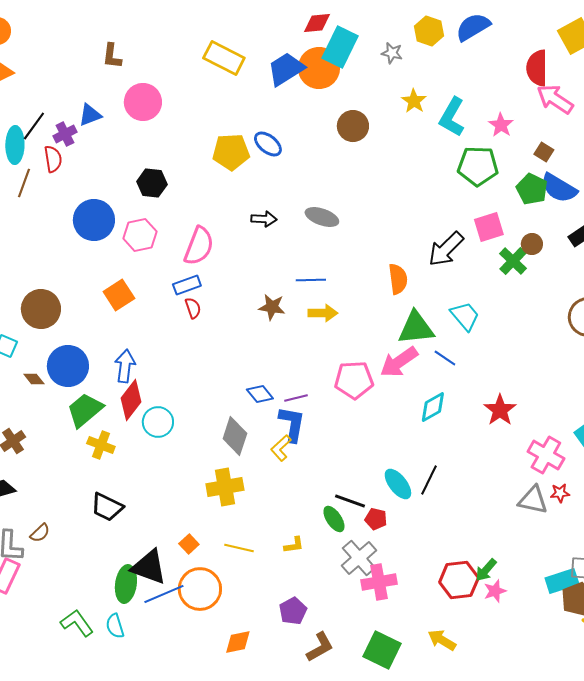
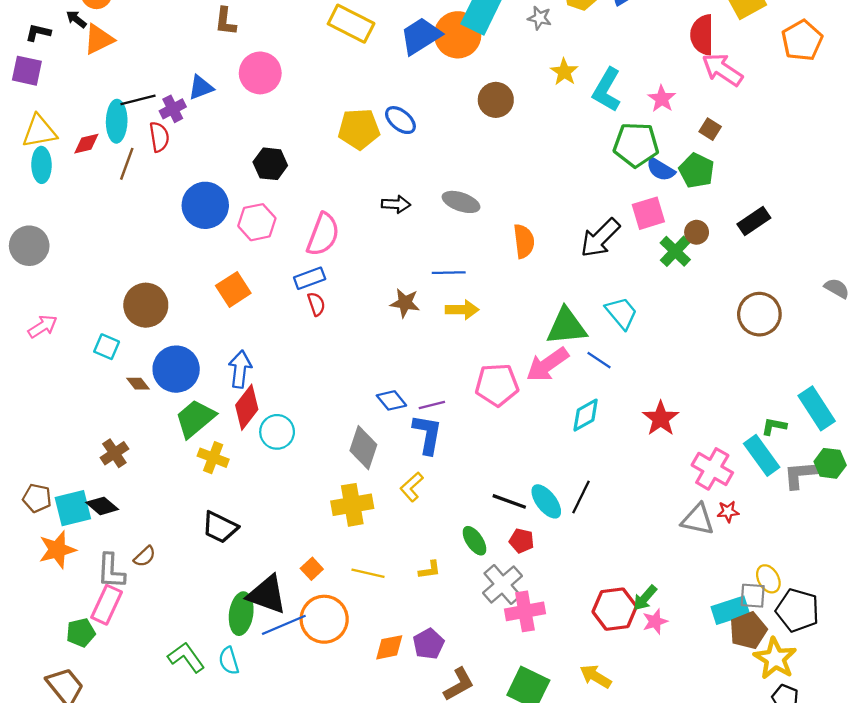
black line: (34, 126) -> (138, 100), turned 40
blue semicircle: (559, 188) -> (661, 169), moved, size x0.7
orange semicircle: (398, 279) -> (524, 241), moved
yellow L-shape: (281, 448) -> (412, 487), moved
black line: (350, 501) -> (509, 501), moved
orange diamond: (238, 642) -> (389, 647), moved

